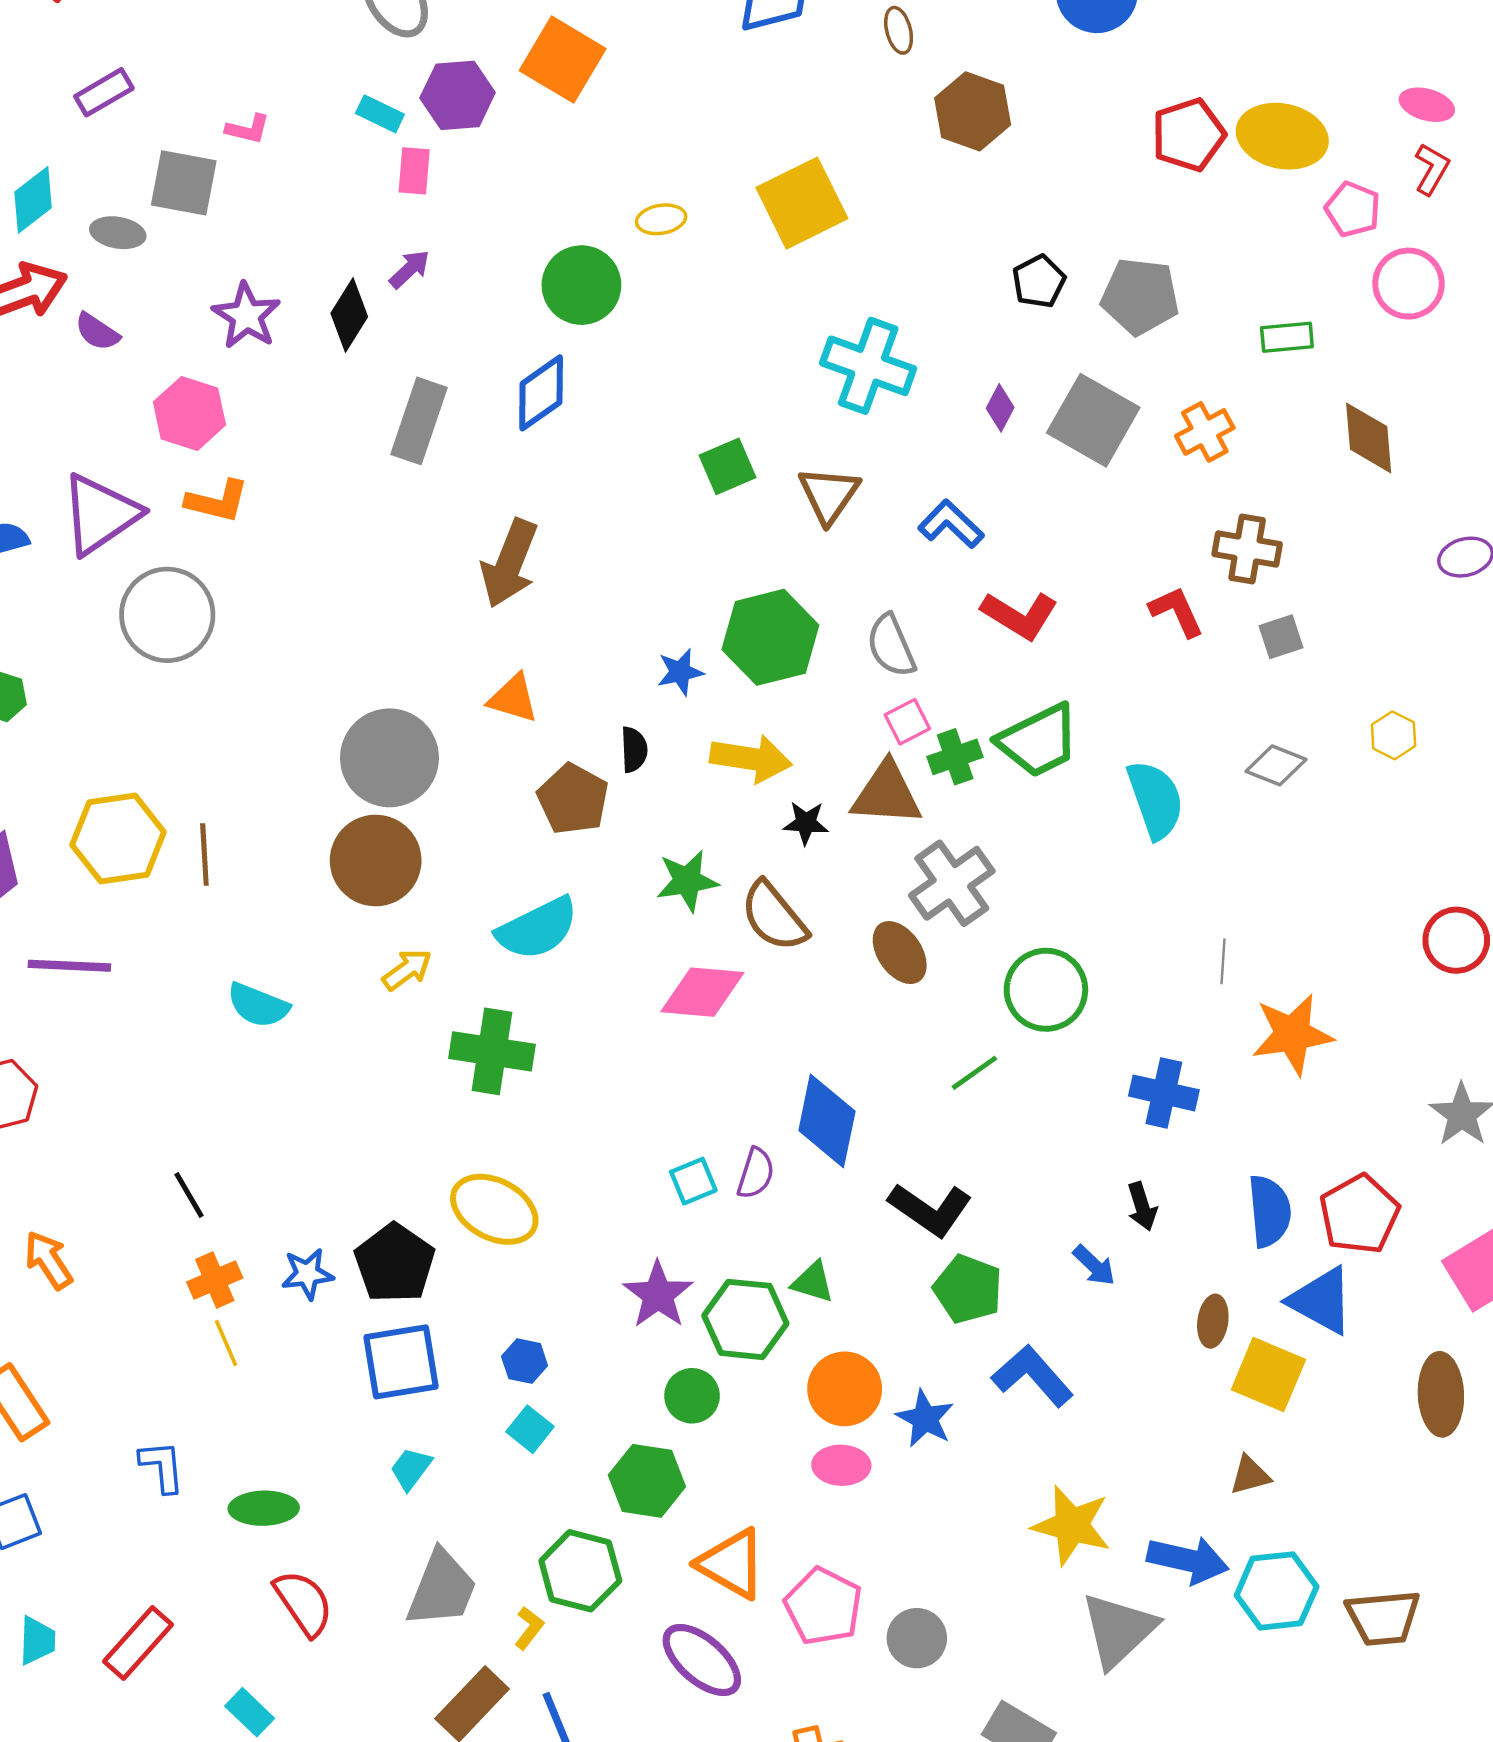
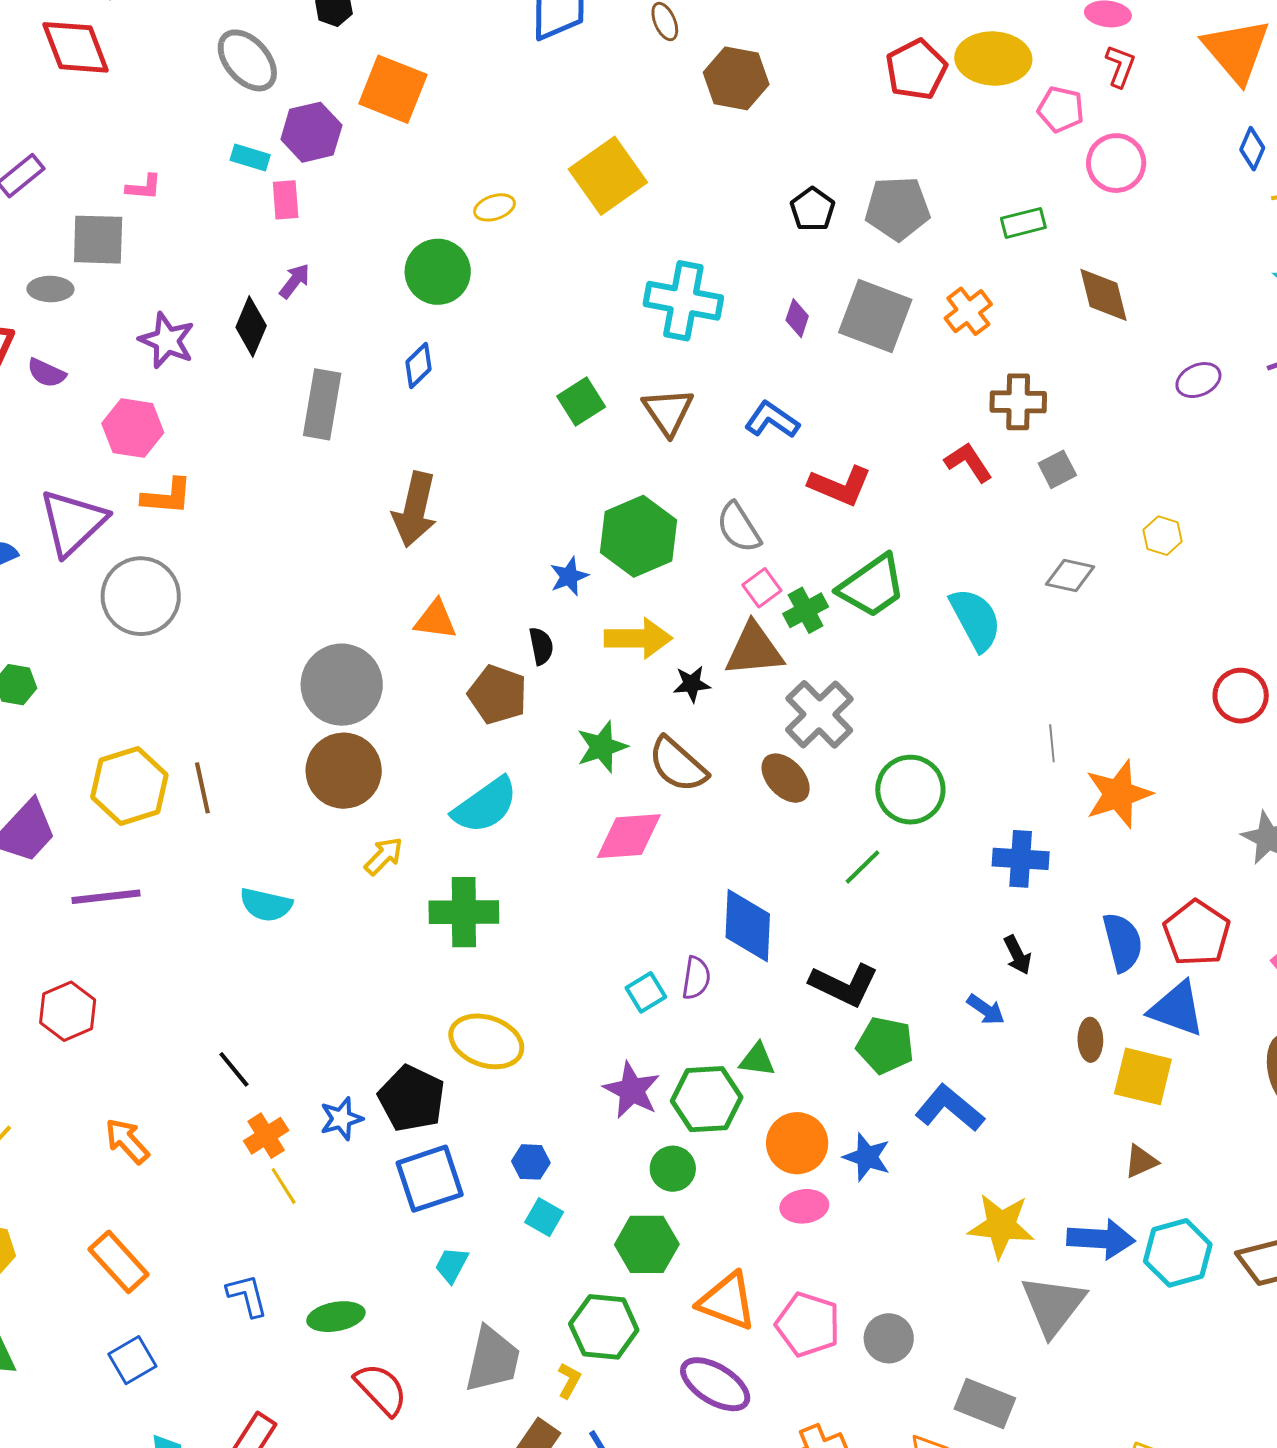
blue diamond: (541, 393) -> (419, 366), size x0.7

